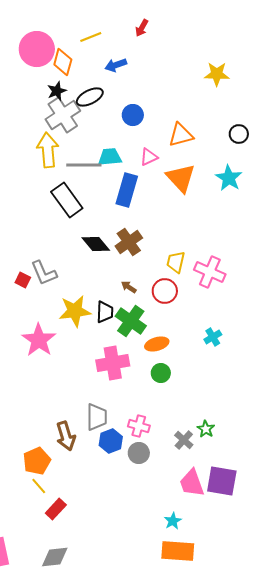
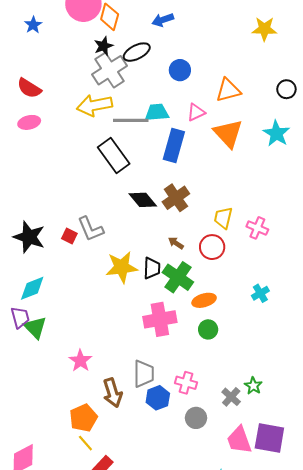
yellow arrow: (48, 150) -> (94, 105), turned -96
pink cross: (210, 272) -> (257, 228), size x0.7
pink star: (39, 340) -> (80, 361), moved, size x0.7
gray circle: (139, 453) -> (196, 418), moved

